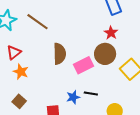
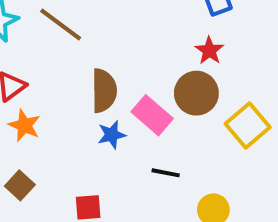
pink rectangle: (84, 65) -> (152, 115), turned 66
blue star: (73, 97) -> (112, 135), moved

